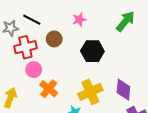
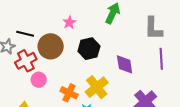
brown circle: (54, 39) -> (51, 46), size x1.6
orange cross: (49, 89) -> (69, 93), moved
purple diamond: (123, 90) -> (125, 64), moved

